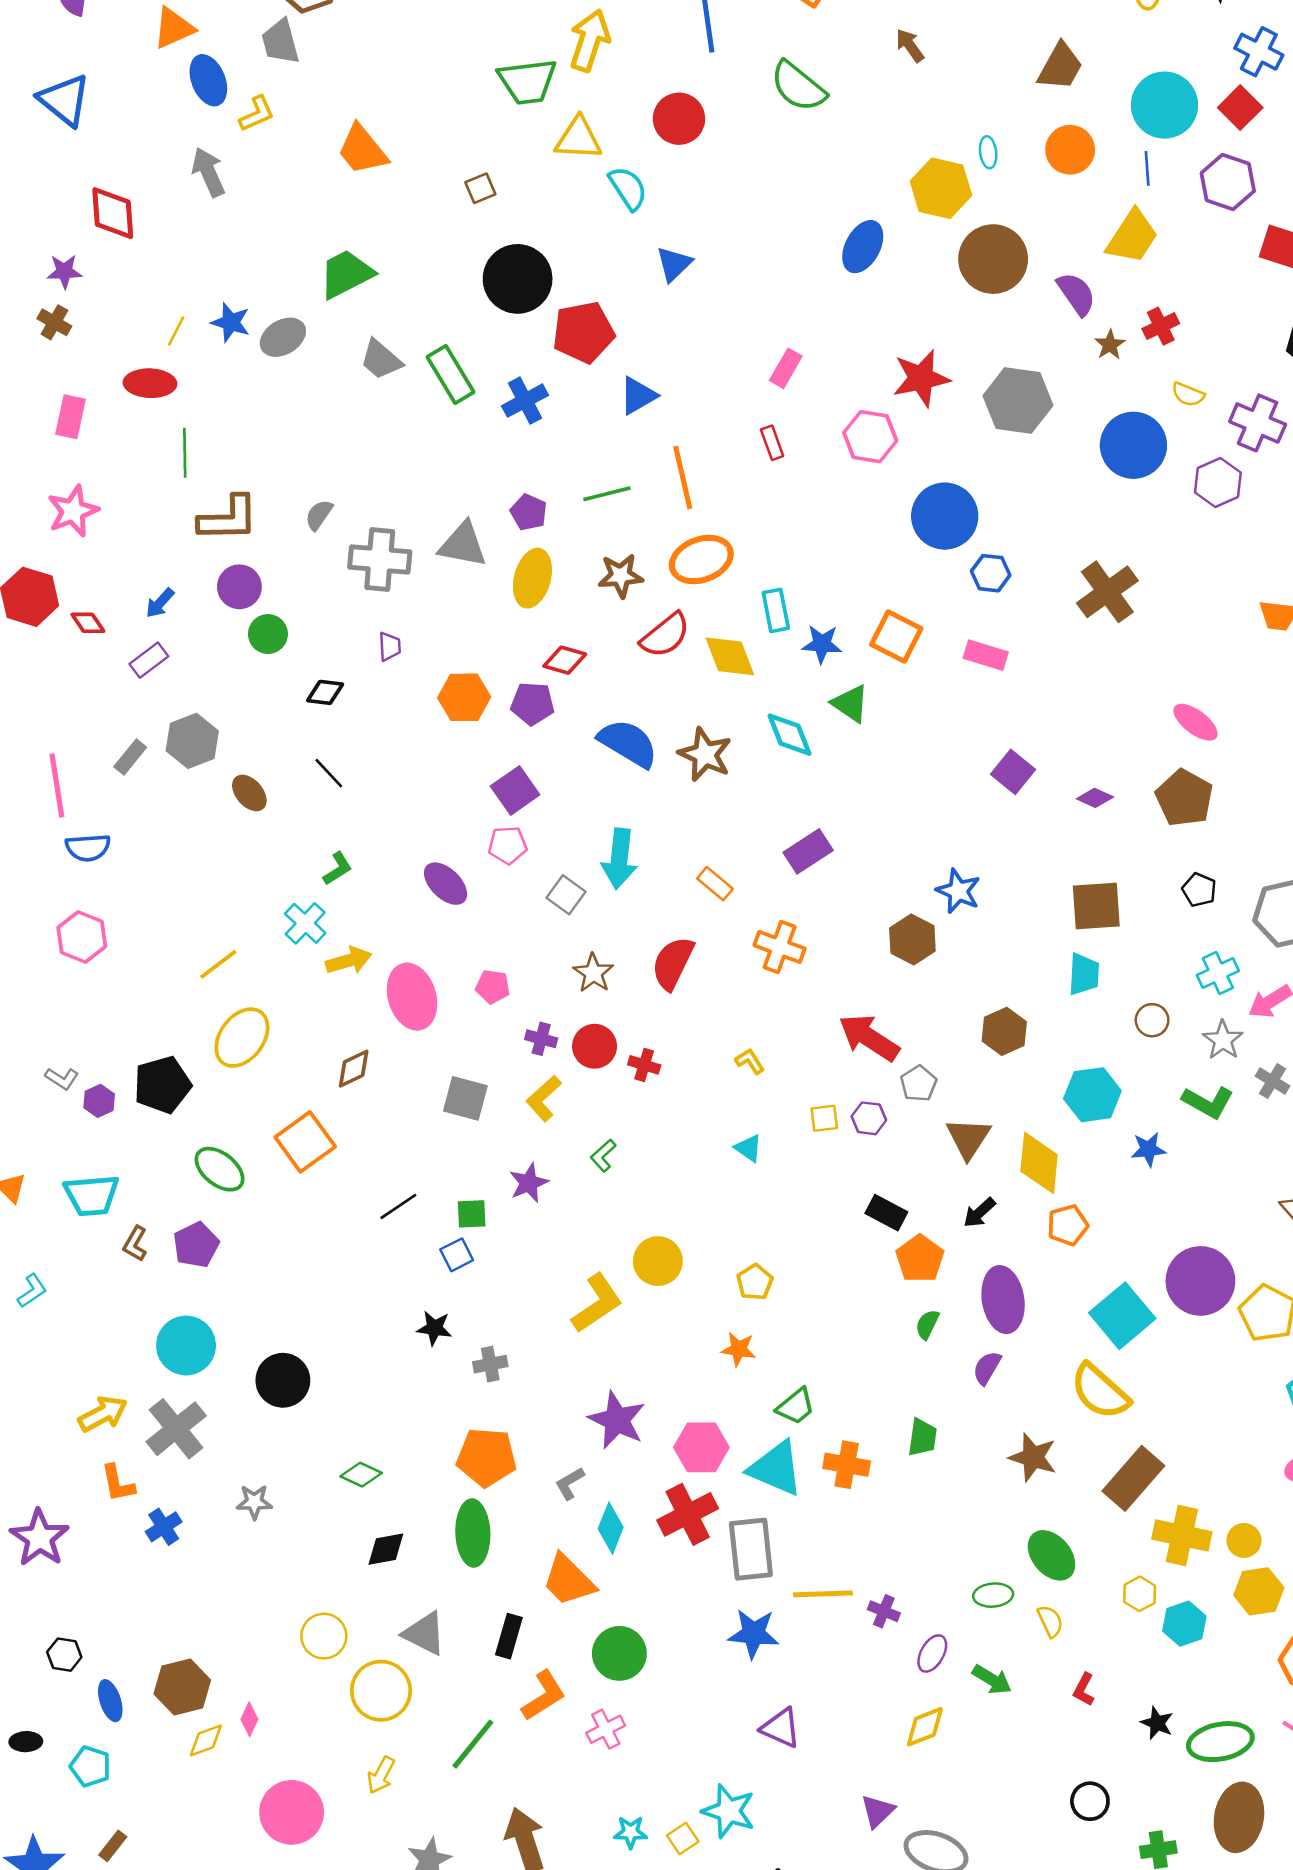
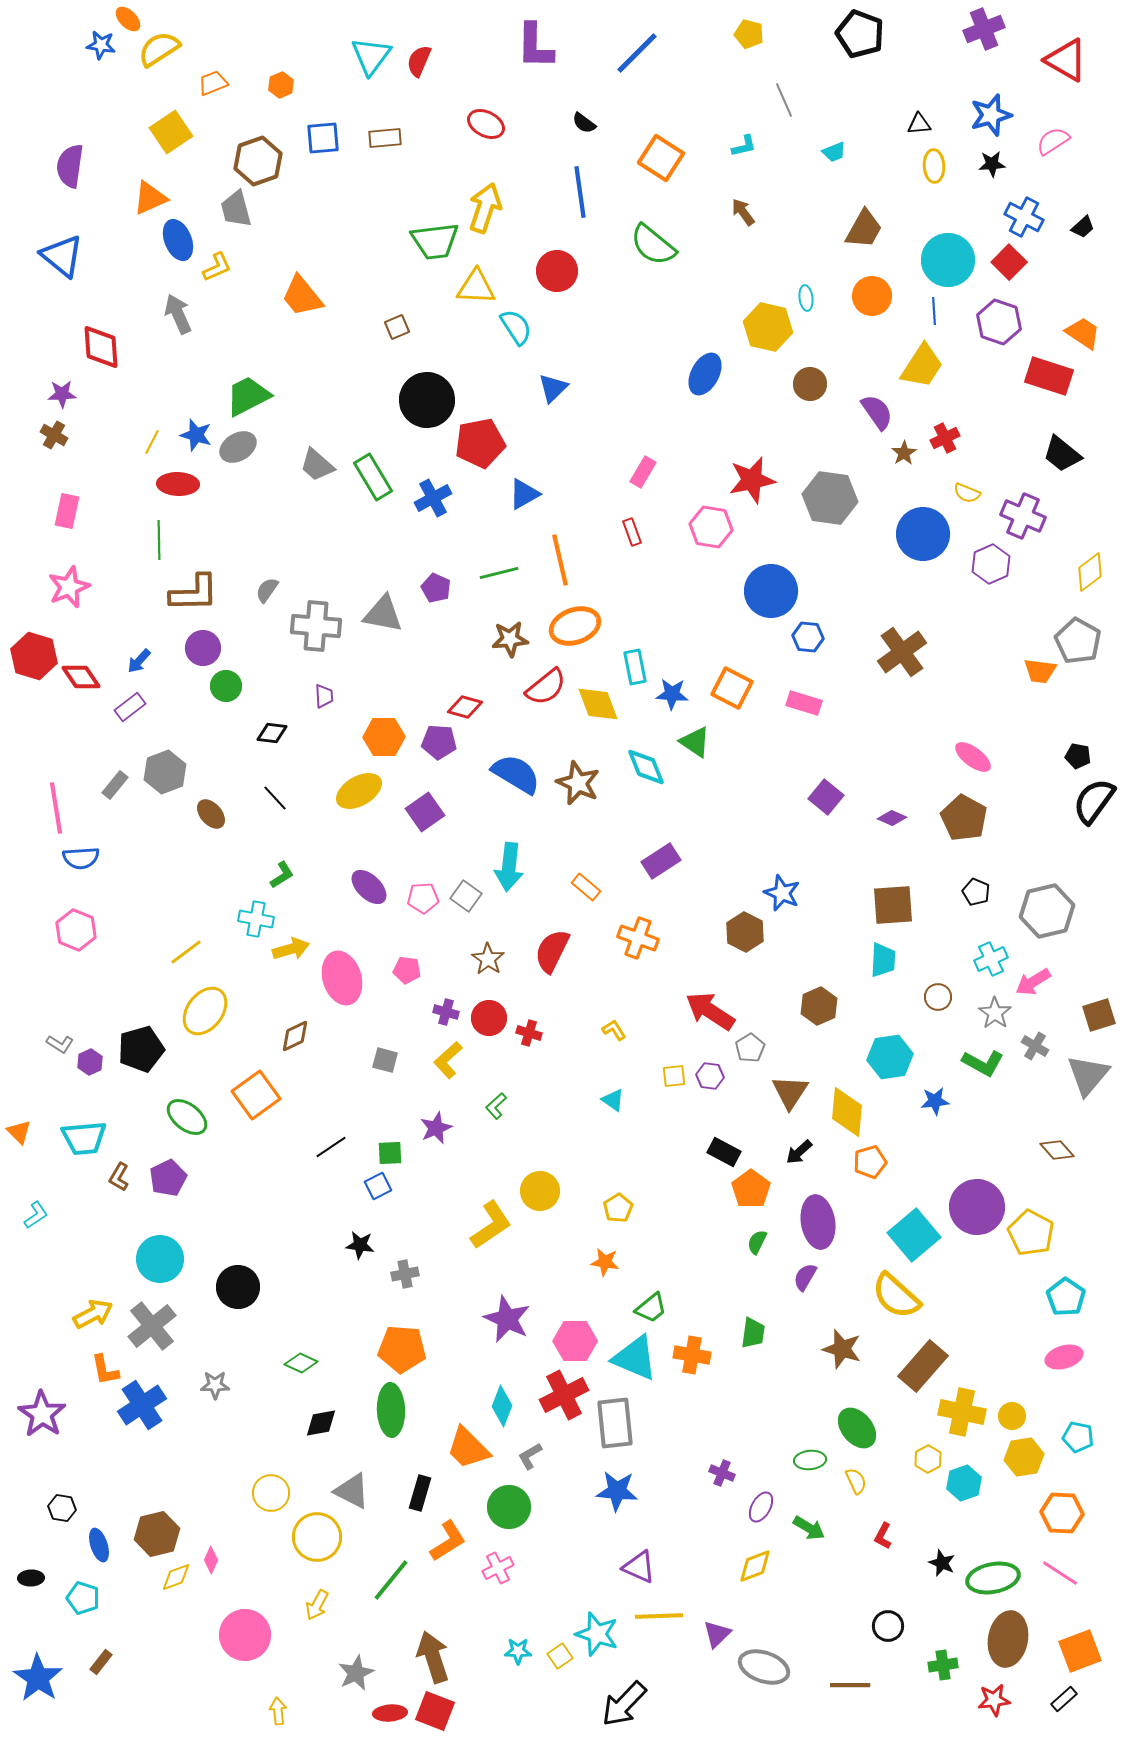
brown circle: (993, 259) -> (810, 384), size x0.6
green trapezoid: (346, 274) -> (248, 396), moved
red ellipse: (150, 383) -> (178, 484), moved
yellow ellipse: (532, 578) -> (359, 791), moved, turned 45
red diamond: (88, 623) -> (81, 677), size x1.4
pink pentagon: (508, 845) -> (423, 898), moved
cyan cross: (305, 923) -> (256, 919), turned -32
gray square: (465, 1098) -> (385, 1060), size x0.7
gray L-shape: (570, 1483) -> (530, 1456), moved
blue cross: (164, 1527) -> (142, 1405), size x1.6
yellow line: (823, 1594) -> (659, 1616), moved

